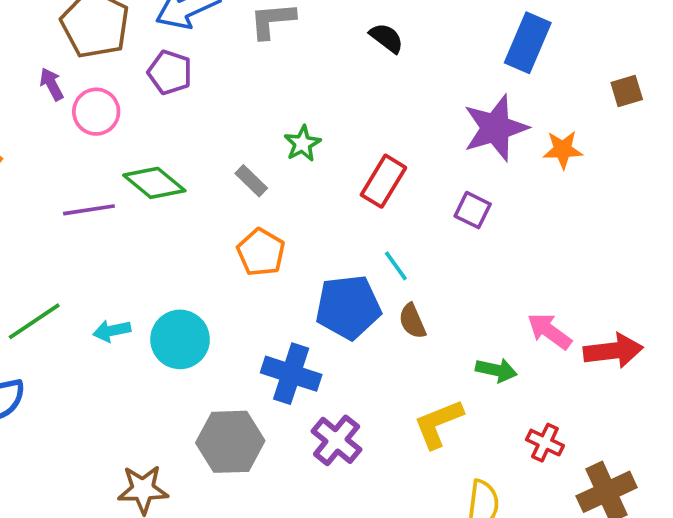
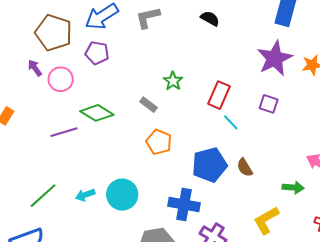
cyan line: (396, 266) -> (231, 122), moved

